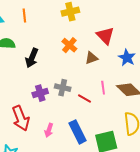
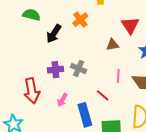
orange cross: (69, 45) -> (80, 20), moved
red line: (85, 98) -> (103, 95), moved
pink arrow: (49, 130) -> (62, 100), moved

